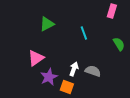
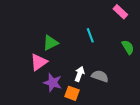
pink rectangle: (112, 11) -> (120, 12), turned -64
green triangle: (47, 24) -> (51, 43), moved
purple star: (49, 77) -> (53, 83), turned -30

